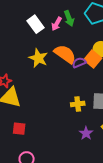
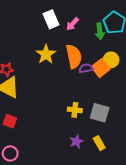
green arrow: (69, 18) -> (100, 31), moved
orange semicircle: (65, 54) -> (74, 56), turned 30

